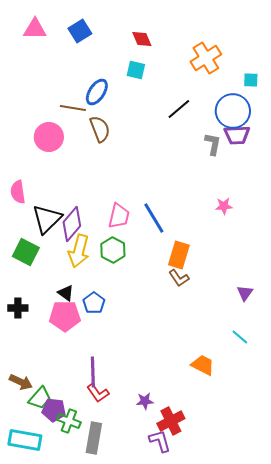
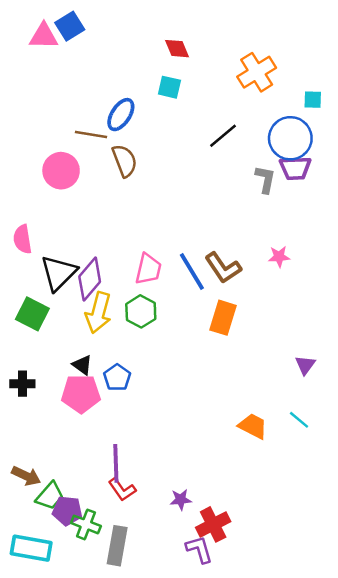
blue square: (80, 31) -> (70, 26), moved
brown L-shape: (179, 278) -> (223, 268), moved, size x1.4
orange trapezoid: (203, 365) -> (253, 426), moved

